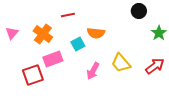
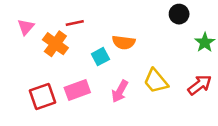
red line: (68, 15) -> (75, 23), moved
pink triangle: (12, 33) -> (26, 27), moved
pink rectangle: (53, 59) -> (77, 90), moved

